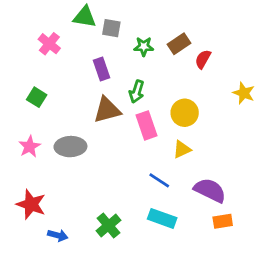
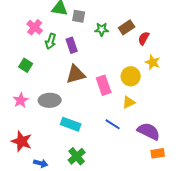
green arrow: (137, 92) -> (51, 41), moved
yellow star: (244, 93) -> (153, 62), moved
cyan rectangle: (162, 218) -> (71, 124), moved

